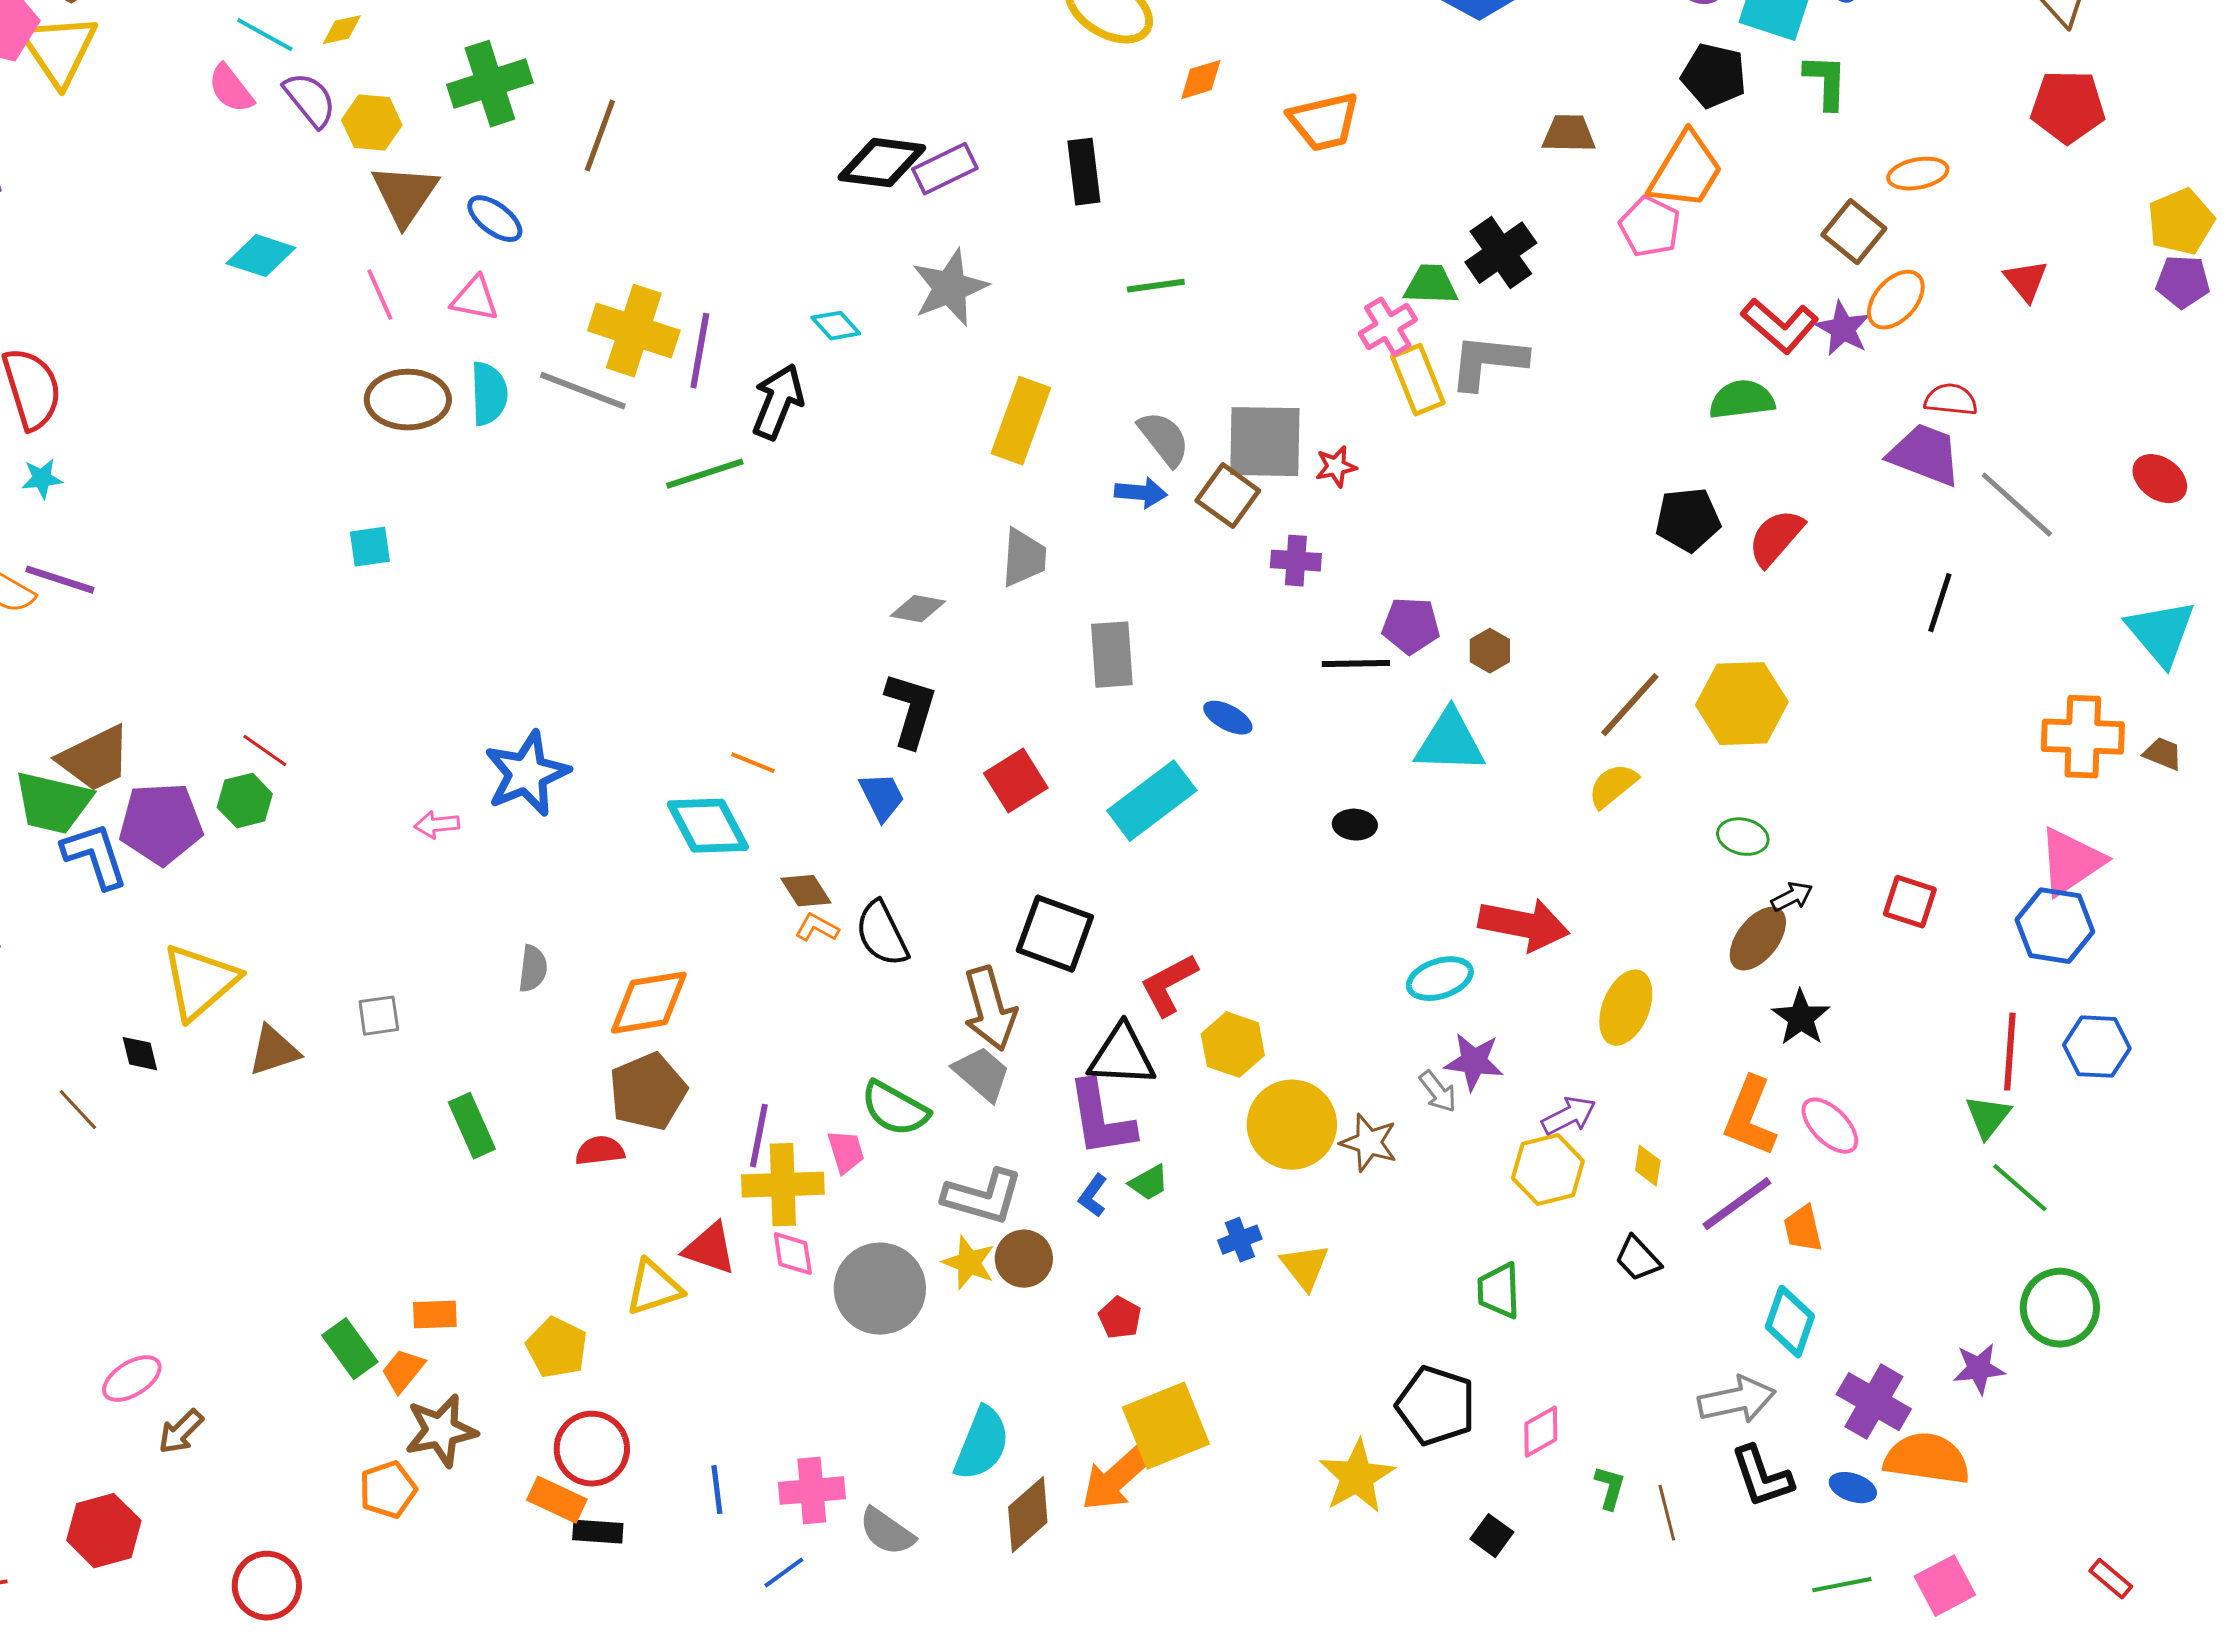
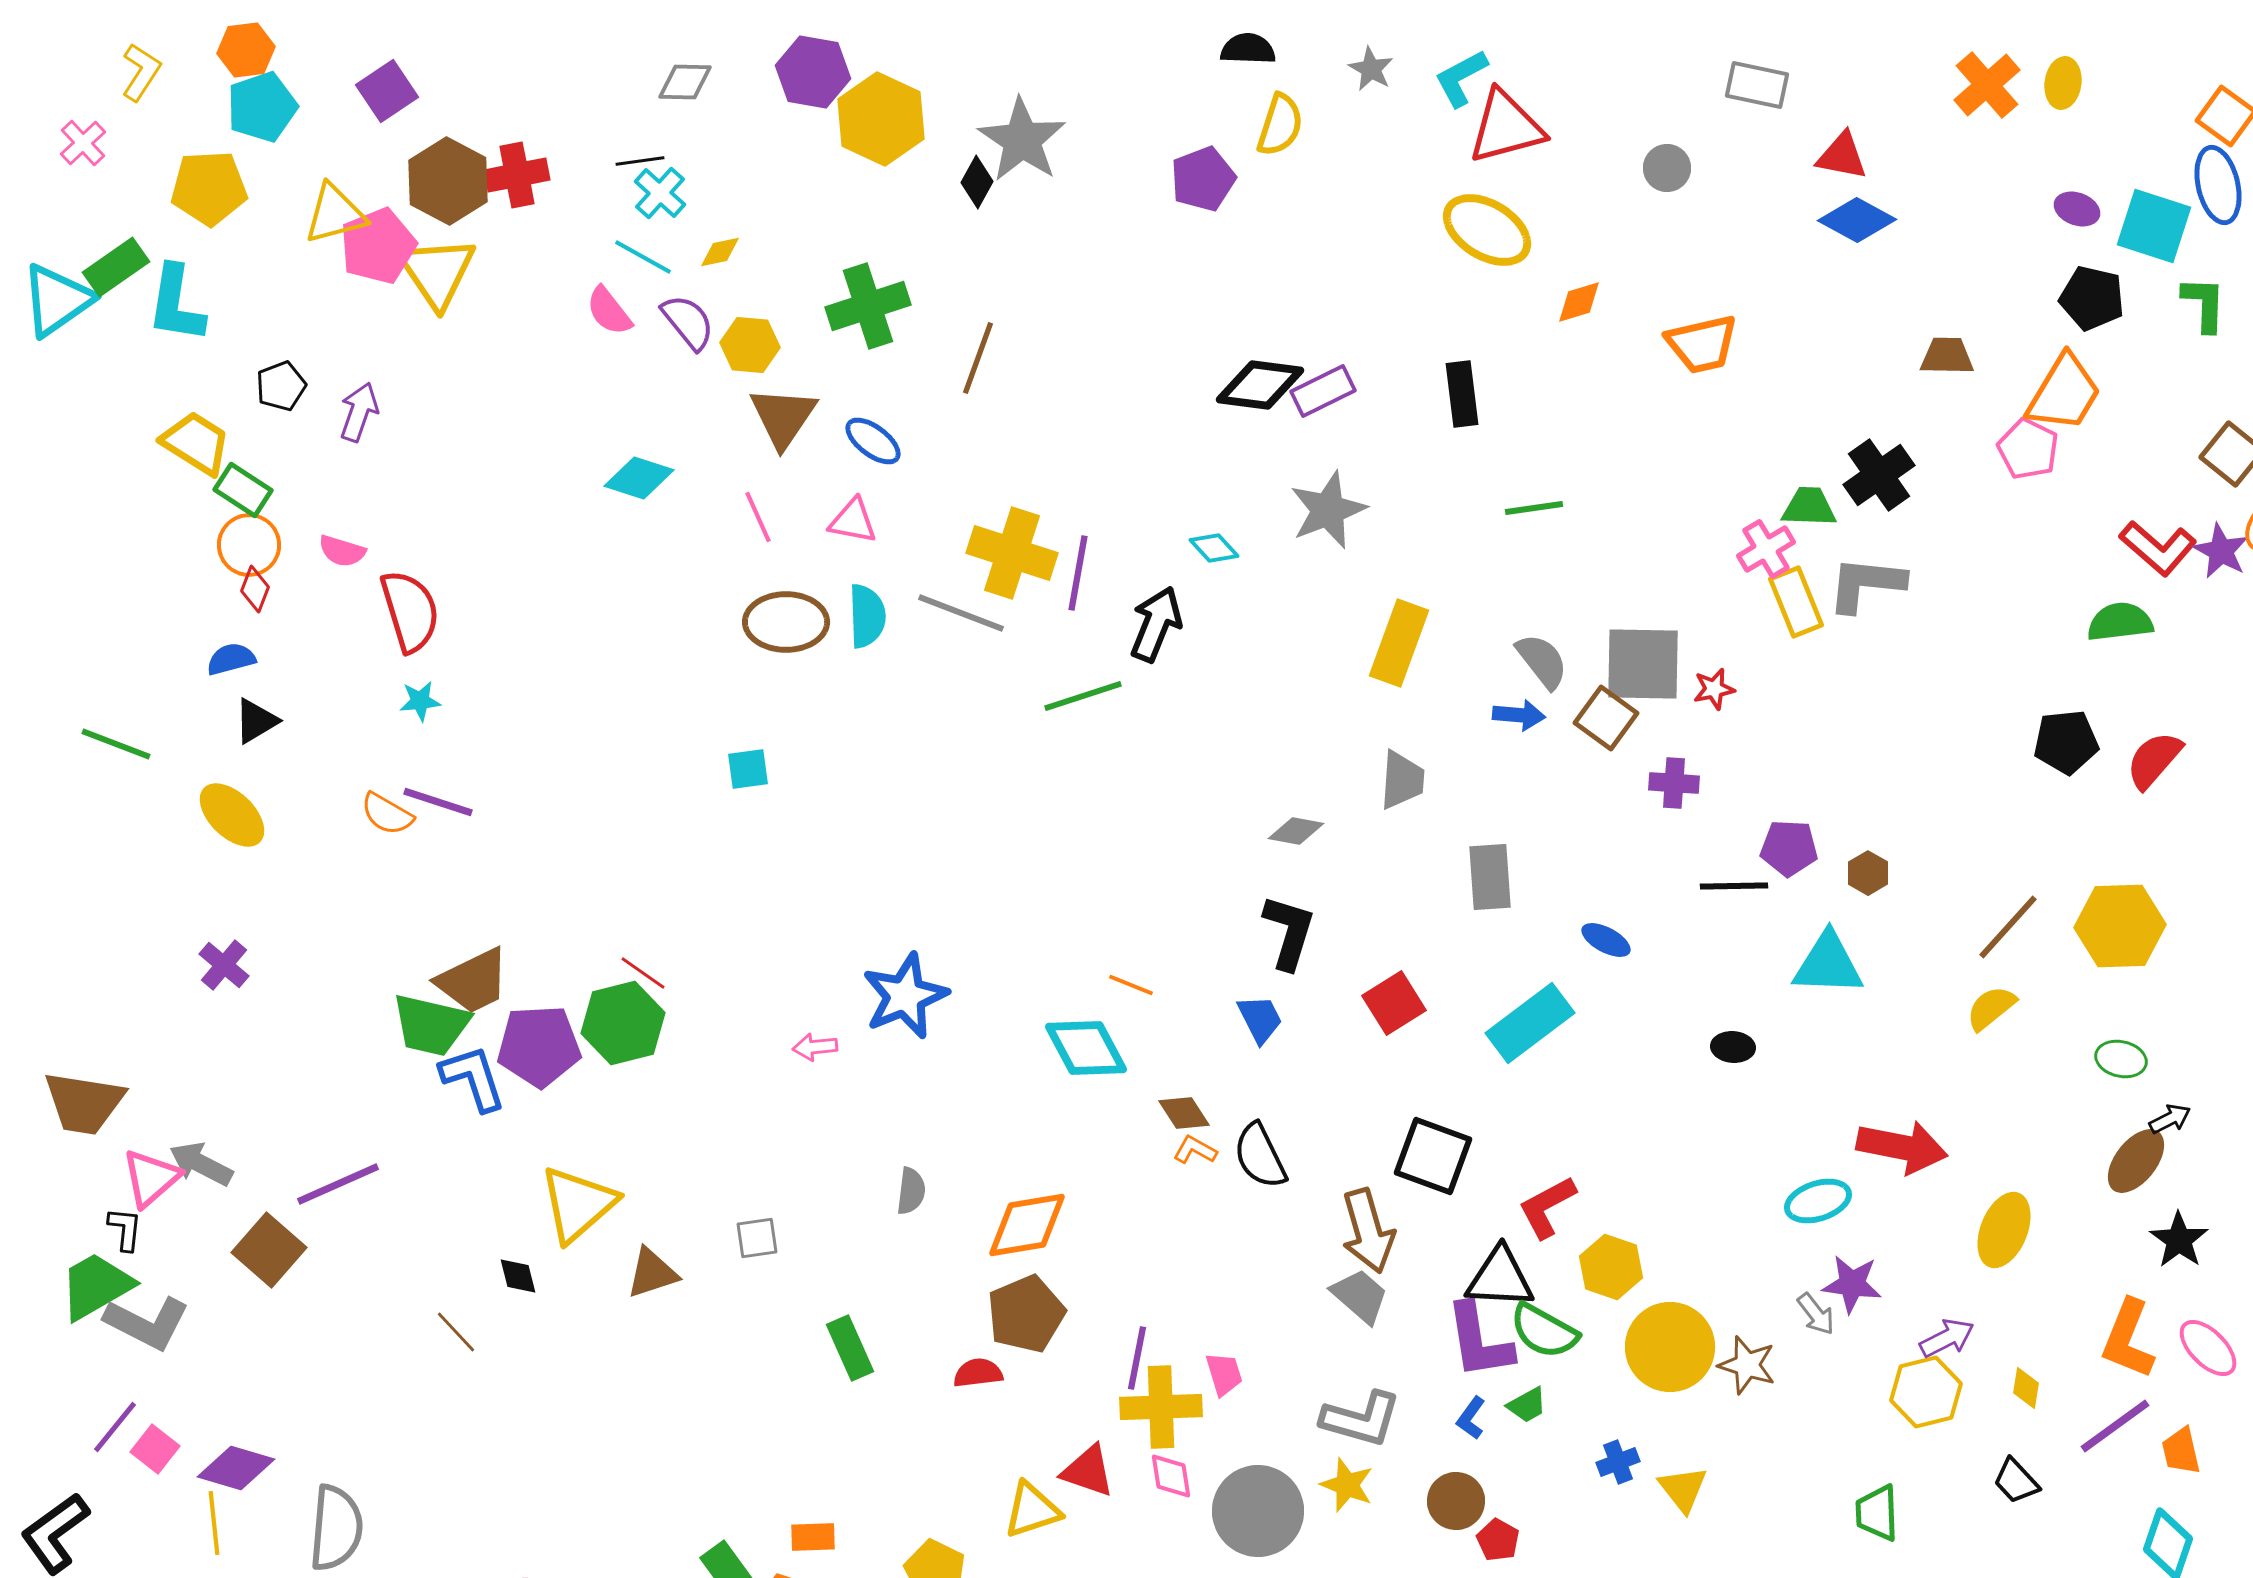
green hexagon: (245, 801) -> (623, 1023), size x1.5
green semicircle: (895, 1109) -> (1544, 1331), moved
brown circle: (1024, 1259) -> (1456, 1501), moved

